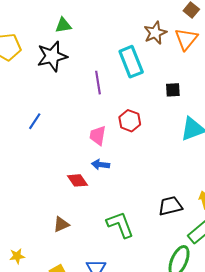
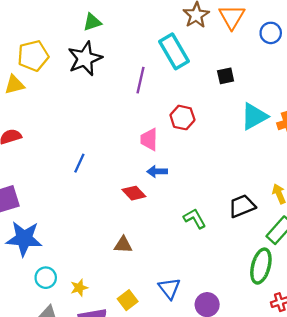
purple line: (98, 83) -> (141, 80), turned 30
blue line: (35, 121) -> (79, 163), moved
brown triangle: (61, 224) -> (123, 245), turned 36
green L-shape: (120, 225) -> (195, 219), moved, size x0.7

